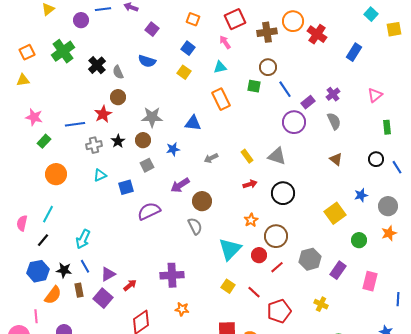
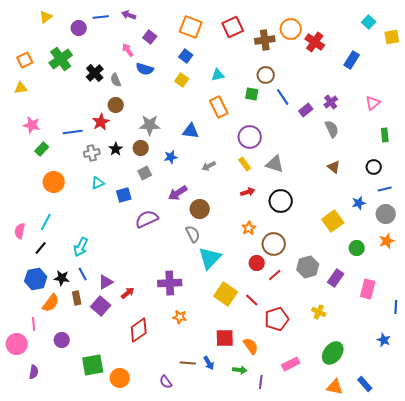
orange square: (193, 19) -> (191, 27), size x1.6
pink arrow: (225, 42) -> (128, 50), moved
purple circle: (294, 122) -> (250, 137), moved
blue line: (397, 167) -> (385, 189), moved, turned -72
cyan triangle: (230, 249) -> (210, 258), moved
yellow square: (228, 286) -> (226, 294), size x1.6

